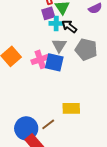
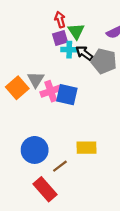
gray triangle: (59, 45) -> (36, 80), moved
gray pentagon: (86, 49) -> (104, 61), moved
blue circle: (26, 128) -> (35, 150), moved

